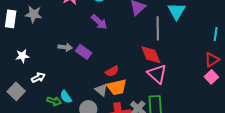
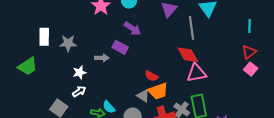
gray star: (34, 14) -> (68, 43), moved
purple rectangle: (84, 52) -> (120, 47), moved
white star: (22, 56) -> (79, 72), moved
red semicircle: (112, 71) -> (151, 76), turned 64
pink triangle: (157, 74) -> (197, 73), turned -45

